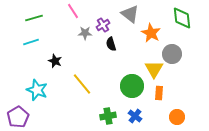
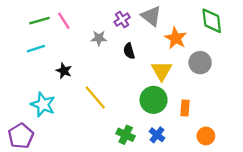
pink line: (73, 11) -> (64, 21), moved
purple cross: (103, 25) -> (122, 20), moved
yellow triangle: (154, 69) -> (162, 71), moved
green cross: (108, 116) -> (126, 135), turned 35

